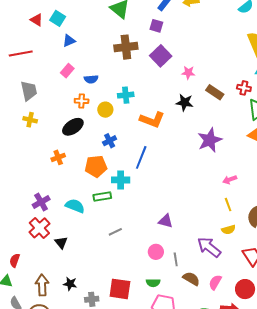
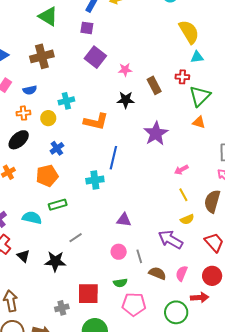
brown cross: (126, 47) -> (42, 56), moved
brown rectangle: (215, 92) -> (154, 85), turned 36
blue line: (141, 157) -> (113, 158), moved
cyan cross: (121, 180) -> (95, 180), moved
black star: (70, 284) -> (55, 261), moved, size x1.5

